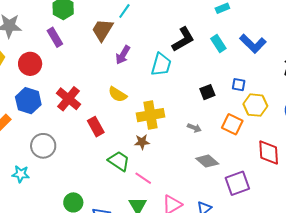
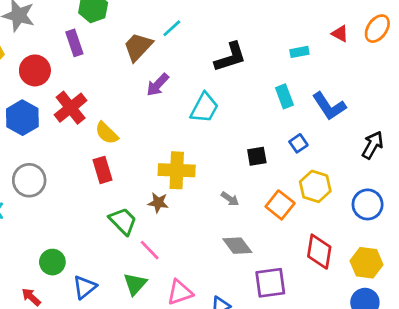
black L-shape: (183, 39) -> (230, 57), moved
blue square: (239, 85) -> (298, 143), moved, turned 32
yellow semicircle: (118, 94) -> (107, 133), moved
red cross: (69, 99) -> (71, 108), moved

